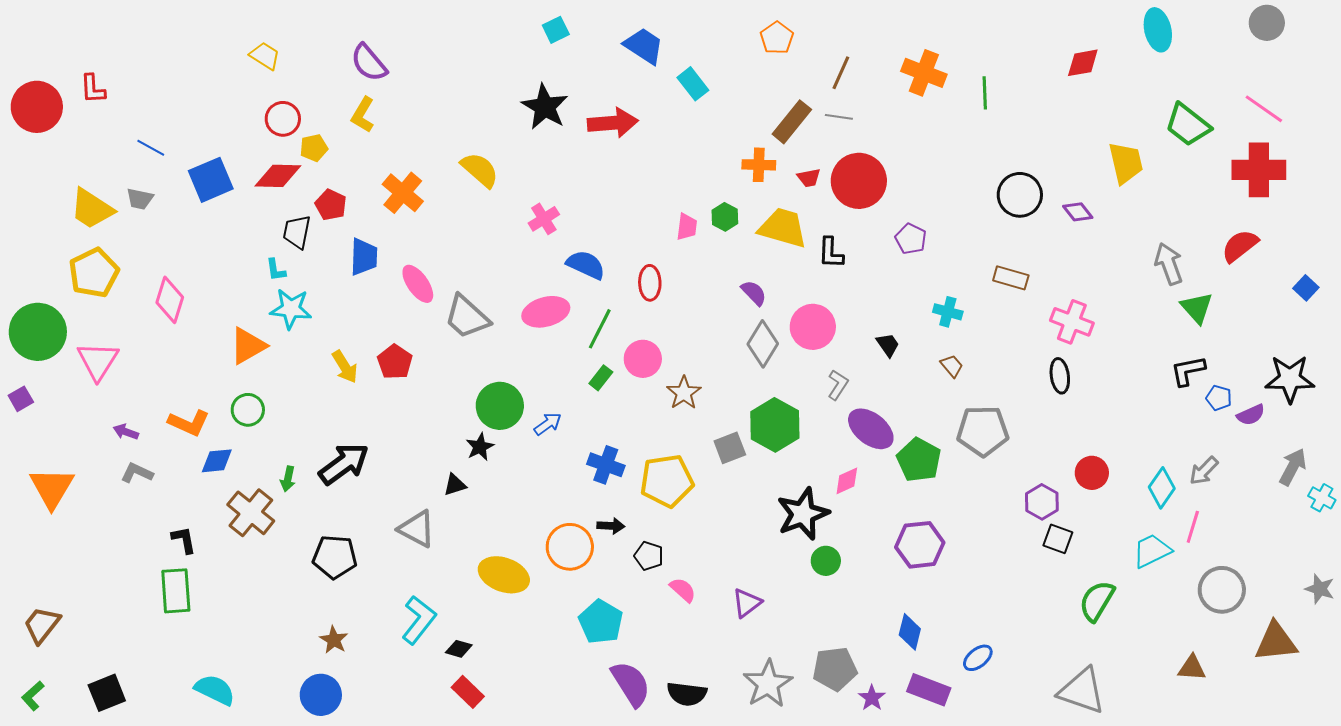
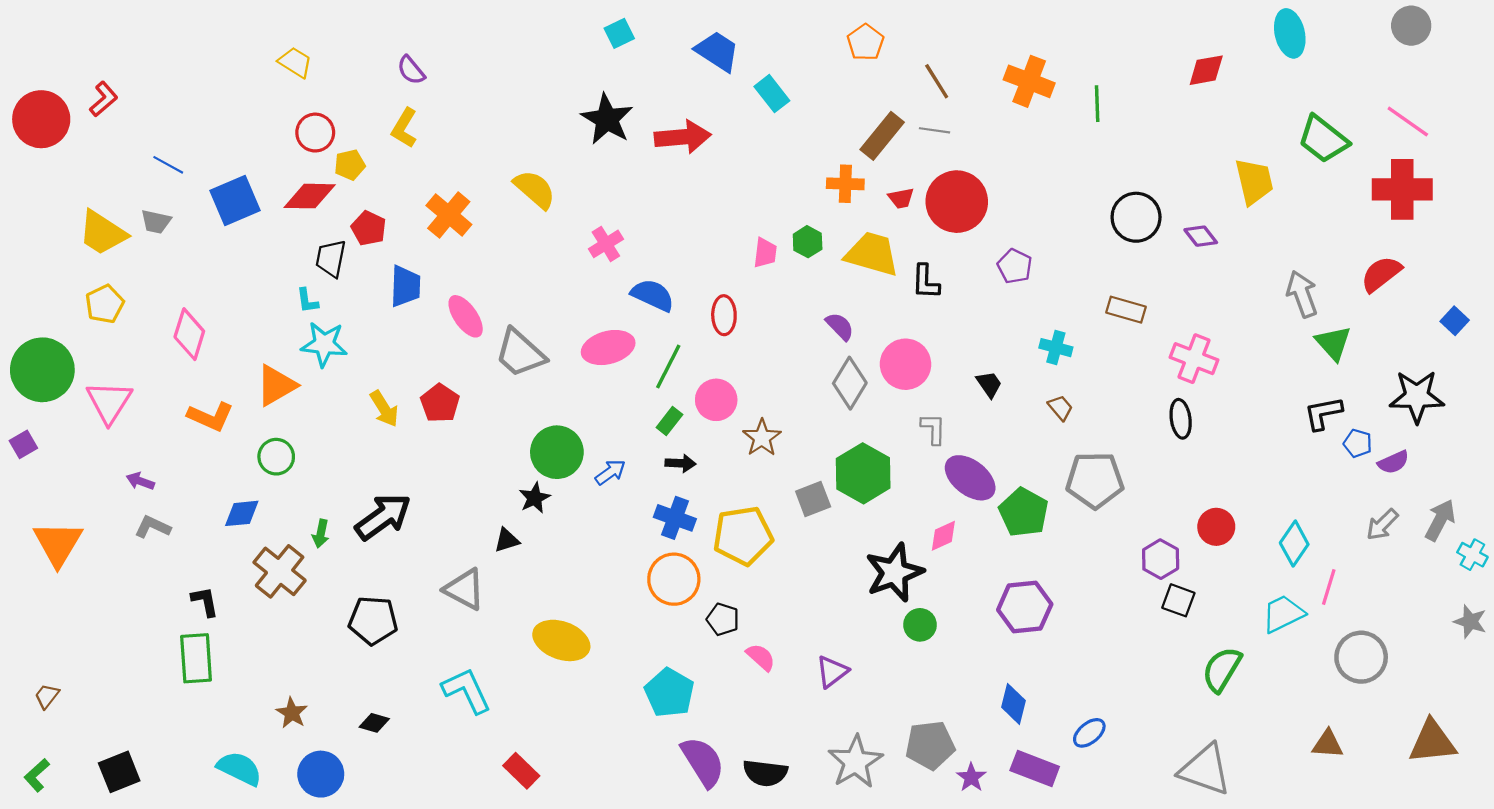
purple semicircle: (369, 63) -> (411, 70), size x0.7
brown line: (841, 73) -> (937, 81), turned -56
red L-shape: (93, 89) -> (104, 99), turned -128
yellow pentagon: (94, 273) -> (105, 304), size x0.7
black star: (1290, 379) -> (1417, 397), moved
gray L-shape: (838, 385) -> (933, 429), turned -32
orange L-shape: (189, 423) -> (211, 417), moved
gray arrow: (1204, 471) -> (1382, 525), moved
black arrow: (611, 526) -> (681, 463), moved
orange circle: (570, 547) -> (674, 579), moved
gray star: (1320, 589) -> (1470, 622), moved
cyan L-shape: (419, 620) -> (467, 691), turned -63
brown trapezoid: (42, 625) -> (47, 696), size x0.6
brown star: (334, 640) -> (292, 713), moved
brown triangle: (1276, 642) -> (1432, 742), moved
black diamond: (459, 649) -> (374, 723), moved
blue circle: (321, 695) -> (321, 774), moved

